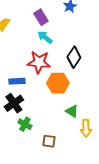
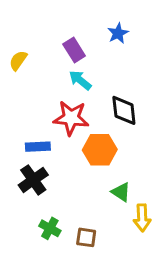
black diamond: (74, 57) -> (124, 110), turned -40
green cross: (25, 124) -> (50, 228), moved

